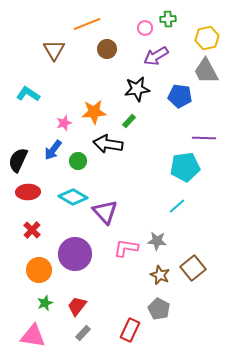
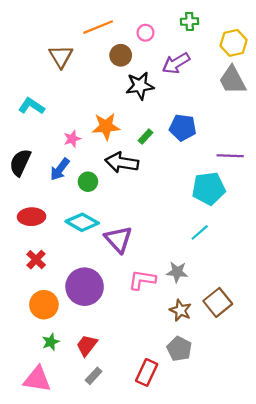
pink circle: (145, 28) -> (145, 33), moved
black star: (137, 89) -> (140, 86), moved
blue pentagon: (180, 96) -> (183, 128), moved
black semicircle: (18, 160) -> (20, 162), moved

